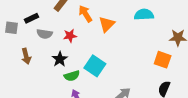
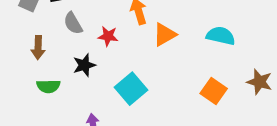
gray semicircle: (45, 34) -> (73, 23), turned 35
orange square: (163, 60) -> (214, 91), moved
green semicircle: (72, 76) -> (48, 86), moved

